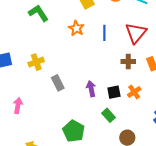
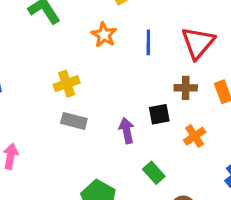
yellow cross: (36, 62) -> (67, 84), moved
gray rectangle: (58, 83) -> (74, 121), turned -49
black square: (114, 92) -> (159, 114), moved

